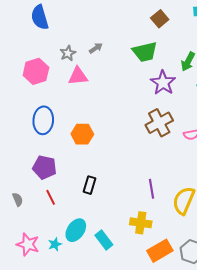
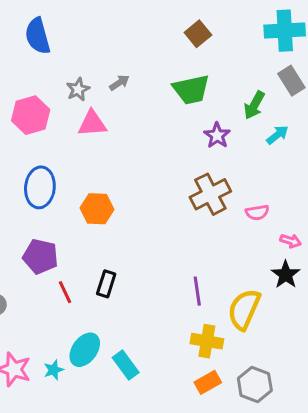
brown square: (160, 19) -> (198, 34), moved
purple star: (163, 83) -> (217, 135), size x0.7
red line: (51, 197) -> (65, 292), moved
yellow cross: (141, 223) -> (207, 341), moved
orange rectangle: (160, 251) -> (208, 382), size x0.7

